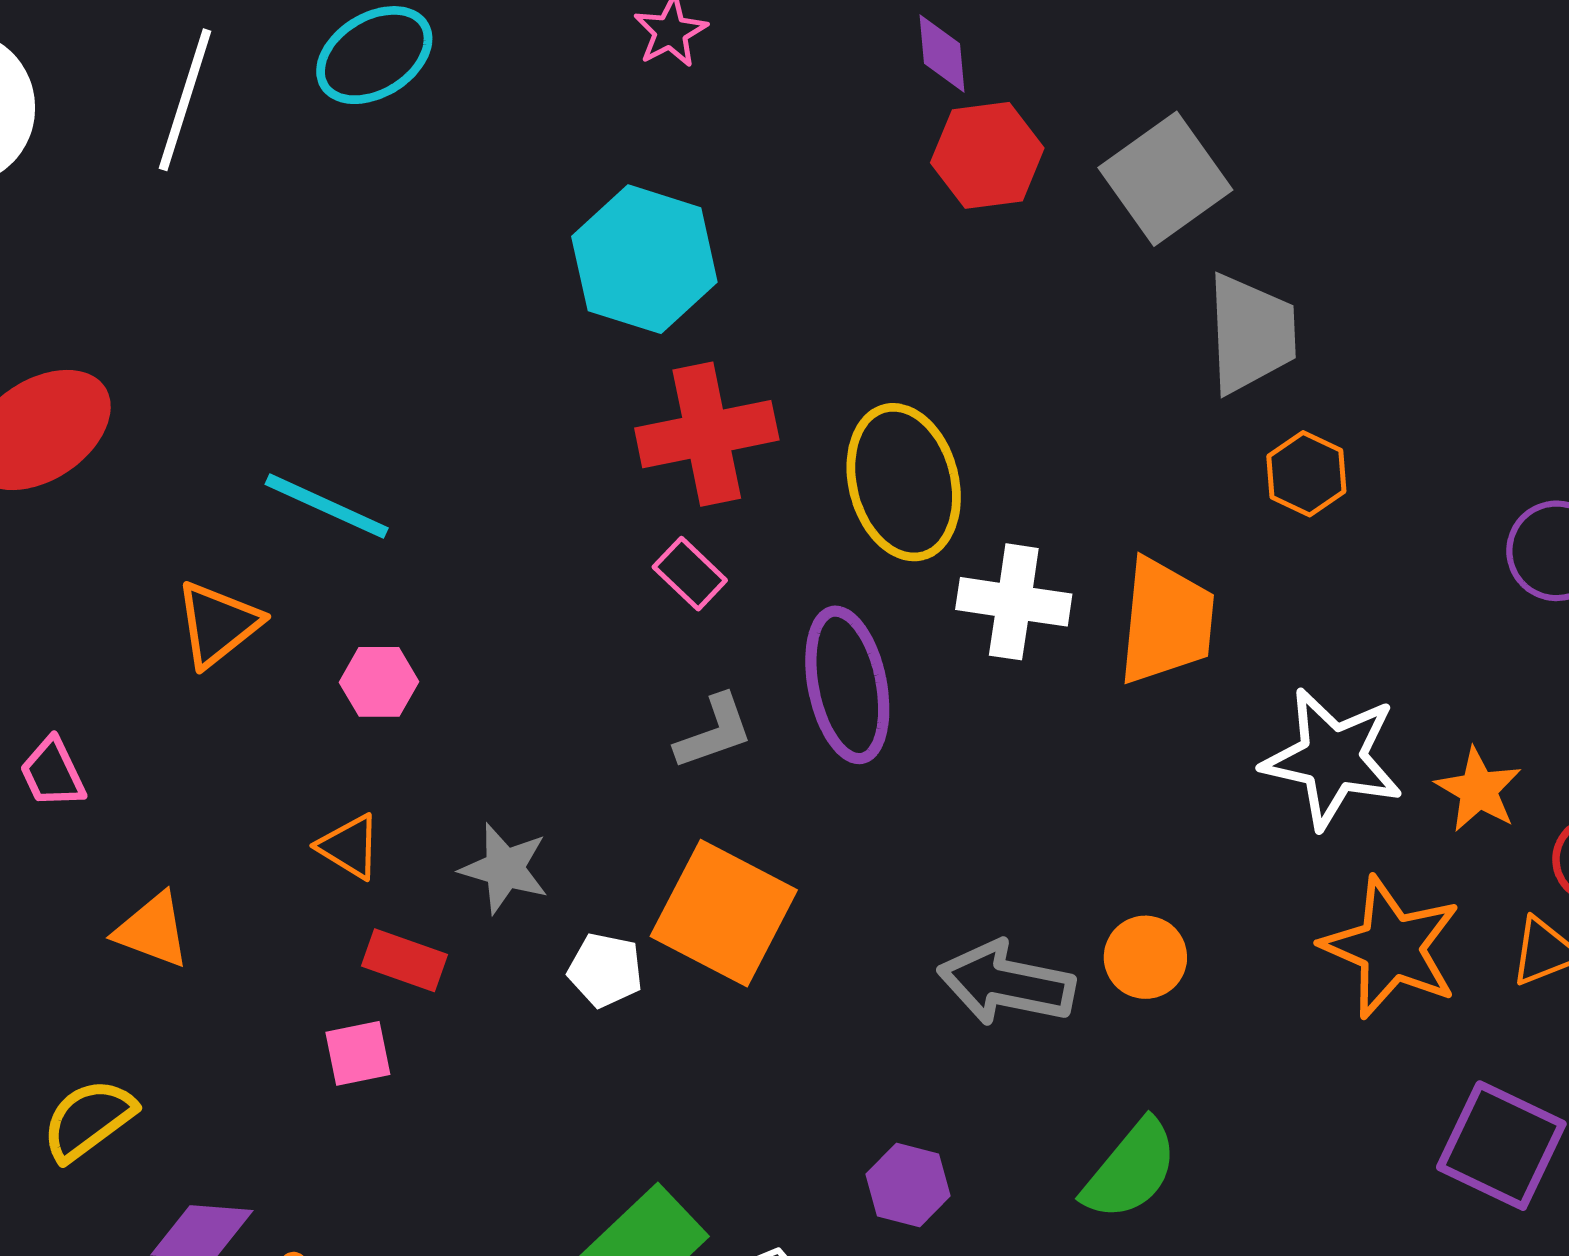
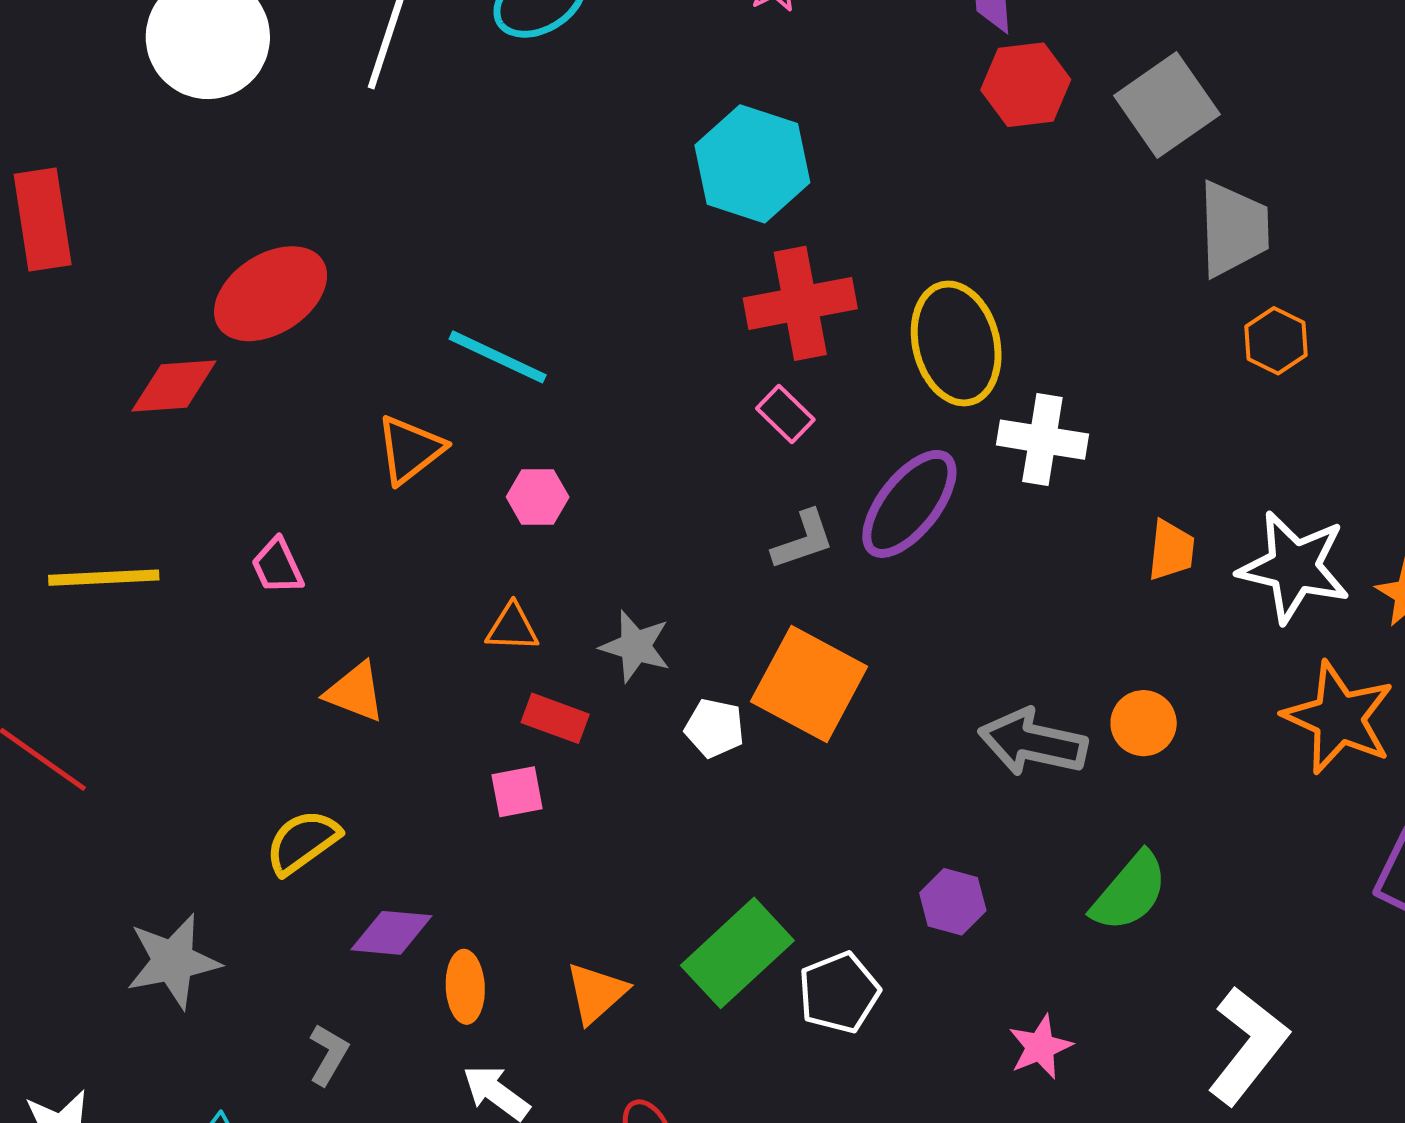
orange trapezoid: (1166, 621) -> (1171, 550), moved, size x0.6
purple ellipse: (847, 685) -> (909, 504), turned 49
orange triangle: (349, 847) -> (512, 628), turned -30

